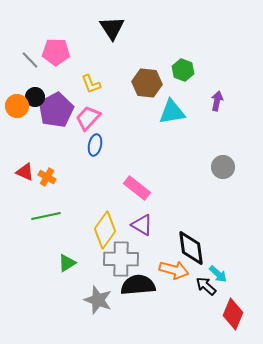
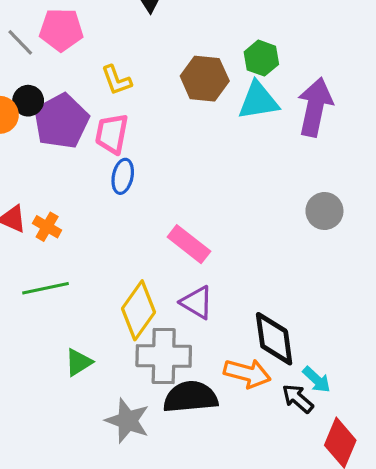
purple arrow: (217, 101) -> (315, 107), size x1.8
cyan triangle: (172, 112) -> (258, 101), moved
pink trapezoid: (88, 118) -> (112, 134), turned -32

